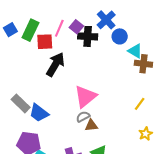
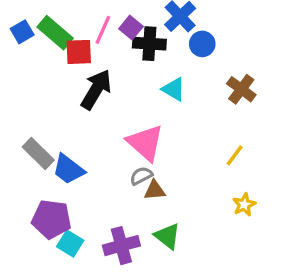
green rectangle: (30, 30) -> (55, 33), turned -75
cyan triangle: (135, 51) -> (174, 89), moved
brown cross: (143, 64) -> (241, 89), turned 30
pink triangle: (85, 97) -> (145, 143), turned -40

